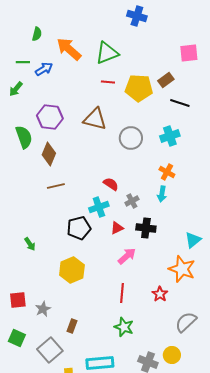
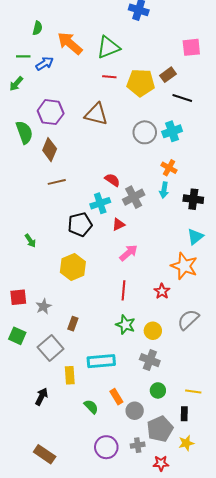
gray circle: (131, 138) -> (145, 132), moved
gray cross: (132, 201) -> (134, 197), size x1.5
black cross: (146, 228) -> (193, 199), moved
yellow circle: (172, 355) -> (153, 331), moved

